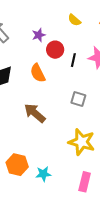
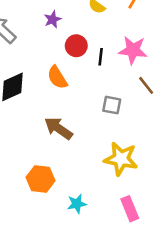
purple star: (39, 35) -> (53, 19), moved
orange hexagon: (17, 165) -> (41, 179), moved
pink rectangle: (85, 182) -> (130, 209), turned -30

